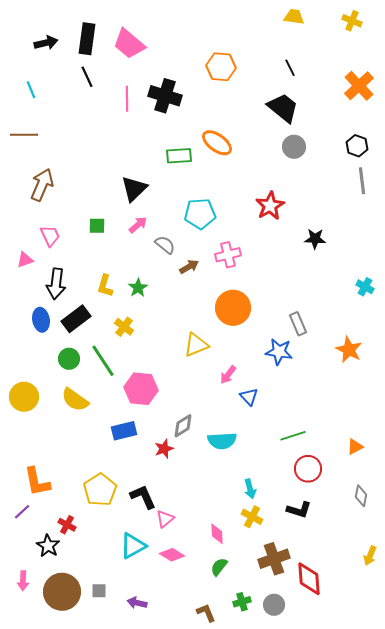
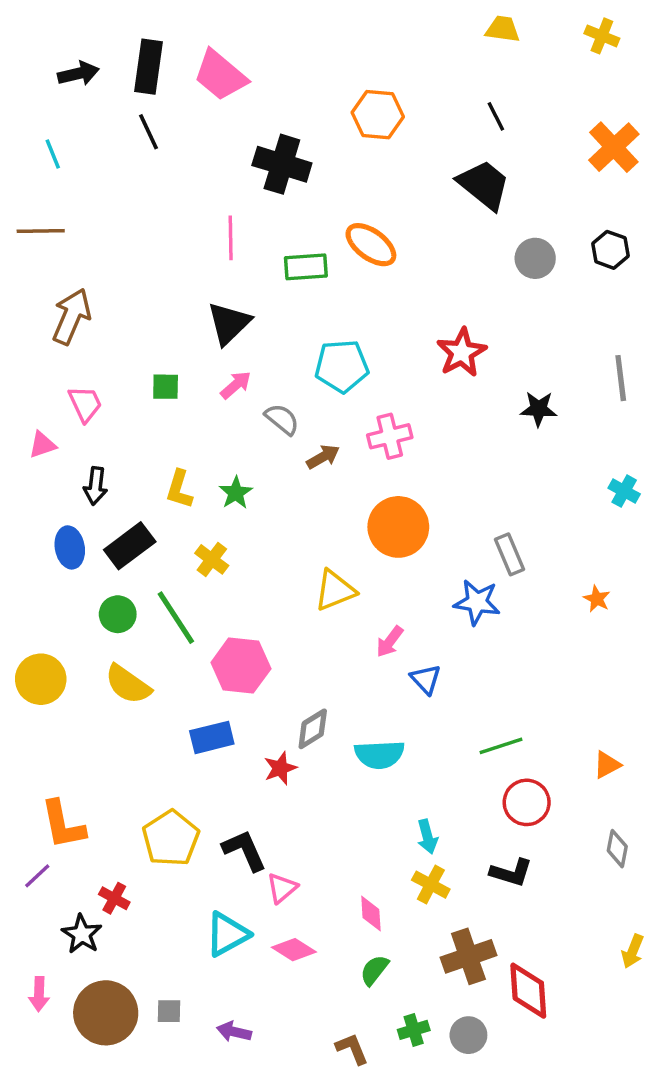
pink line: (127, 99) -> (231, 238), moved
gray circle: (294, 147) -> (535, 258), moved
gray line: (362, 181) -> (621, 378), moved
black arrow: (56, 284) -> (95, 486), size x0.7
orange star: (349, 350) -> (597, 599), size x0.6

